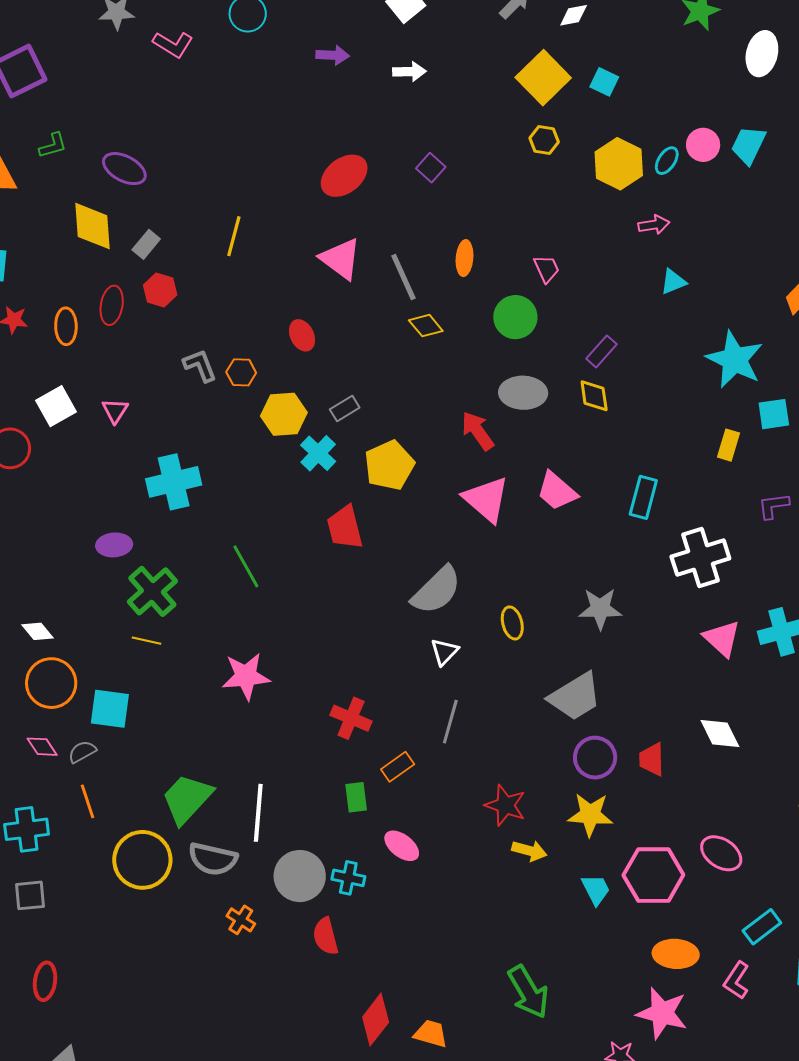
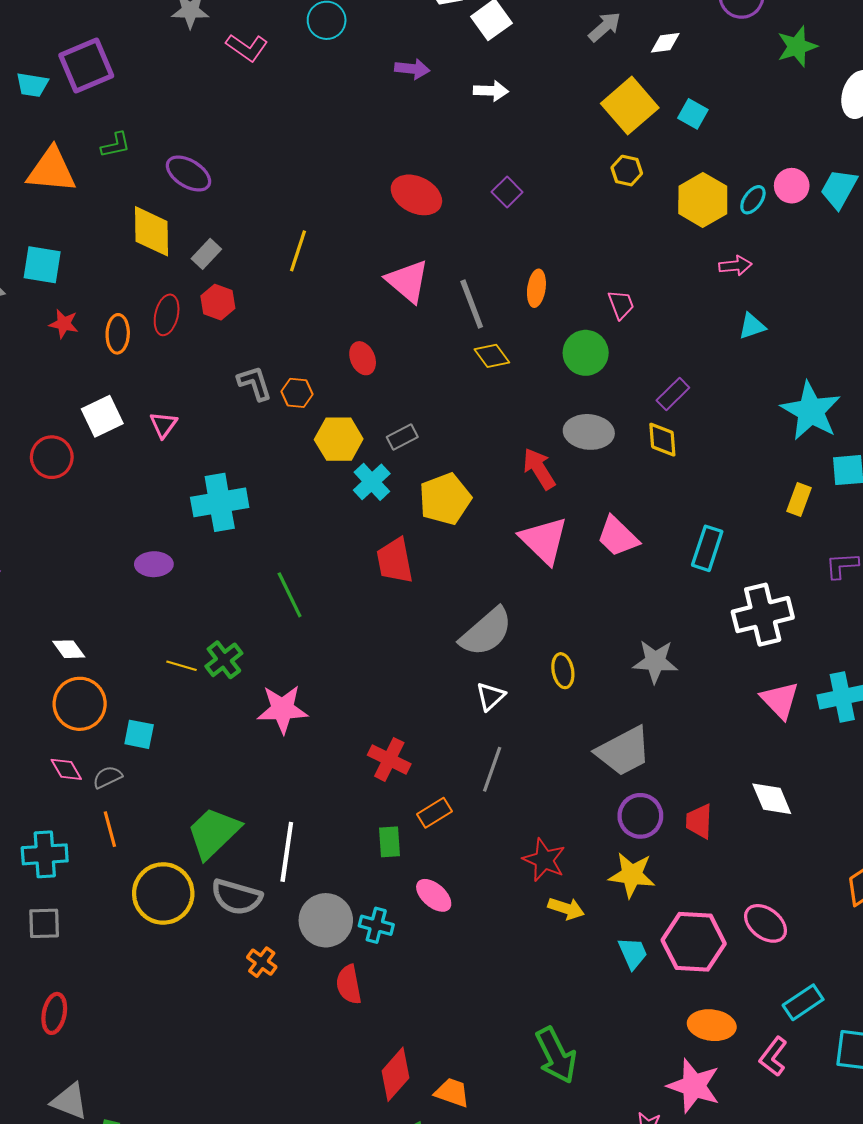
red ellipse: (344, 176) -> (416, 195), turned 60
green cross: (152, 591) -> (224, 660), moved, size x0.7
cyan square: (110, 709) -> (139, 734), size x0.7

